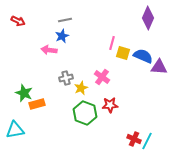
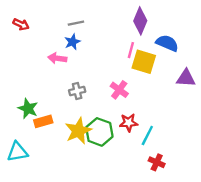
purple diamond: (148, 18) -> (140, 21), moved
yellow square: (123, 53) -> (144, 62), size x1.5
blue semicircle: (143, 56) -> (167, 43), moved
yellow star: (81, 88) -> (78, 131), moved, size x1.6
cyan line: (147, 141) -> (147, 135), moved

